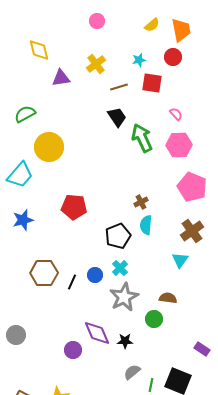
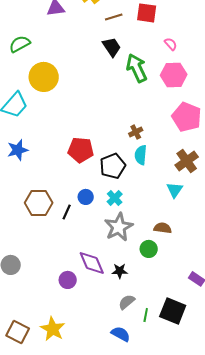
red pentagon: (74, 207) -> (81, 150), moved
blue circle: (95, 275) -> (86, 197), moved

